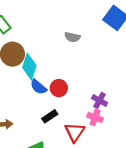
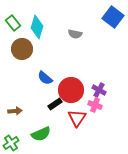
cyan diamond: (29, 67) -> (37, 27), moved
red circle: (59, 88) -> (71, 90), moved, size x1.6

